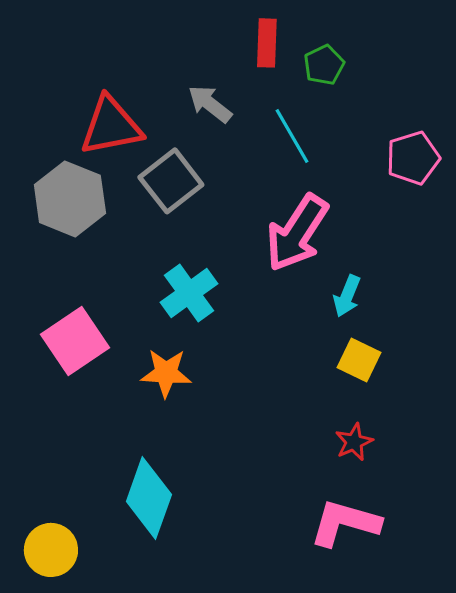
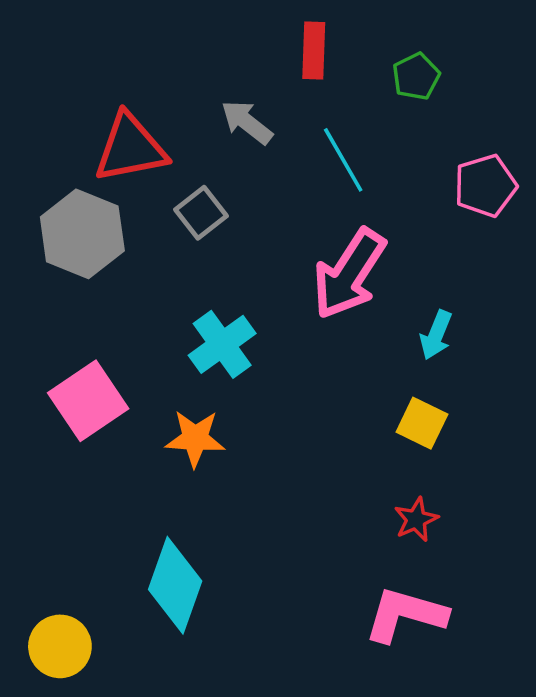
green pentagon: (324, 65) -> (416, 76), moved
gray square: (171, 181) -> (201, 213), size x0.7
cyan arrow: (347, 296) -> (436, 335), moved

